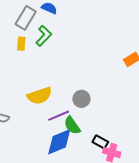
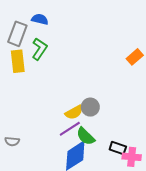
yellow rectangle: (21, 44) -> (18, 61), size x1.5
yellow semicircle: (40, 96) -> (74, 112), moved, size x0.7

